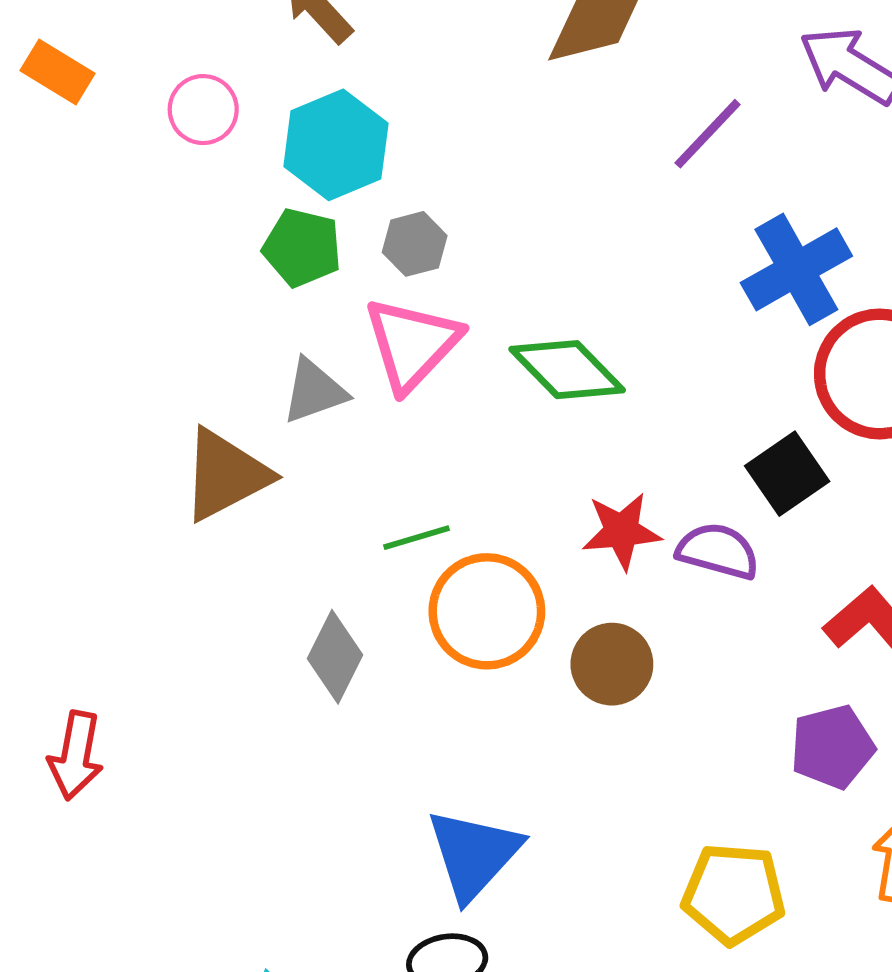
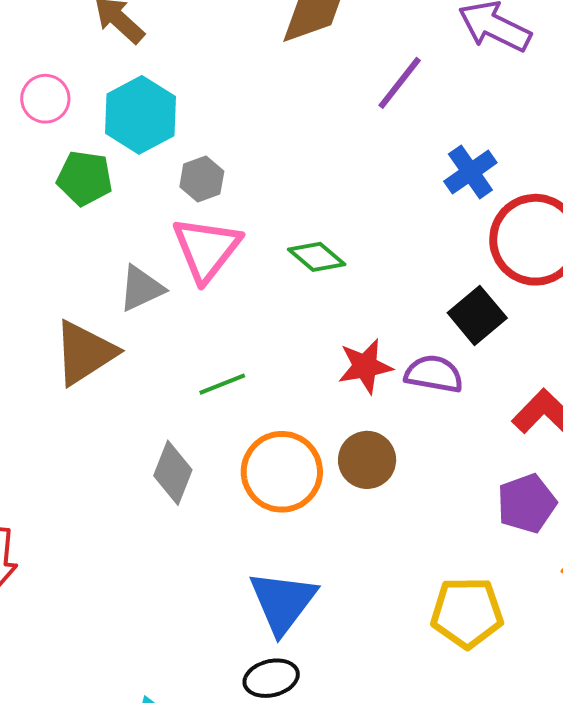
green pentagon: (302, 248) -> (85, 178), moved
blue cross: (796, 269) -> (470, 172), size x0.7
green diamond: (567, 370) -> (317, 257), size x0.7
orange circle: (487, 611) -> (282, 472), moved

